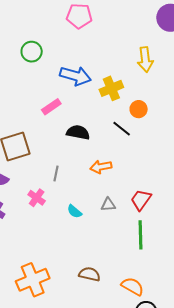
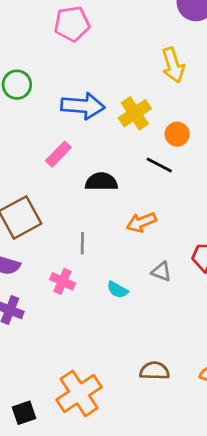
gray triangle: (108, 205) -> (161, 272), turned 35

